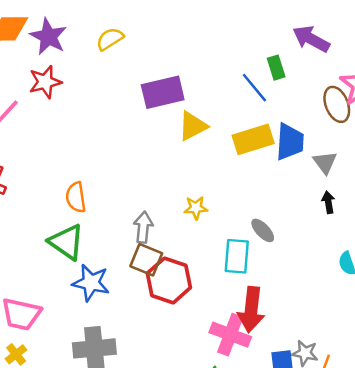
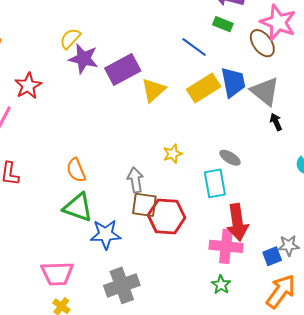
purple star: (48, 37) -> (84, 59), moved
green rectangle: (276, 68) -> (223, 24), moved, turned -36
gray triangle: (325, 162) -> (265, 91), size x1.5

